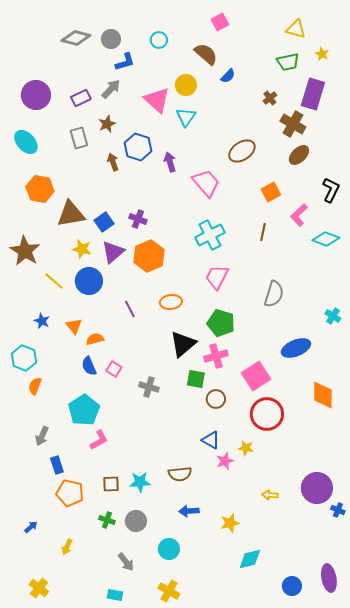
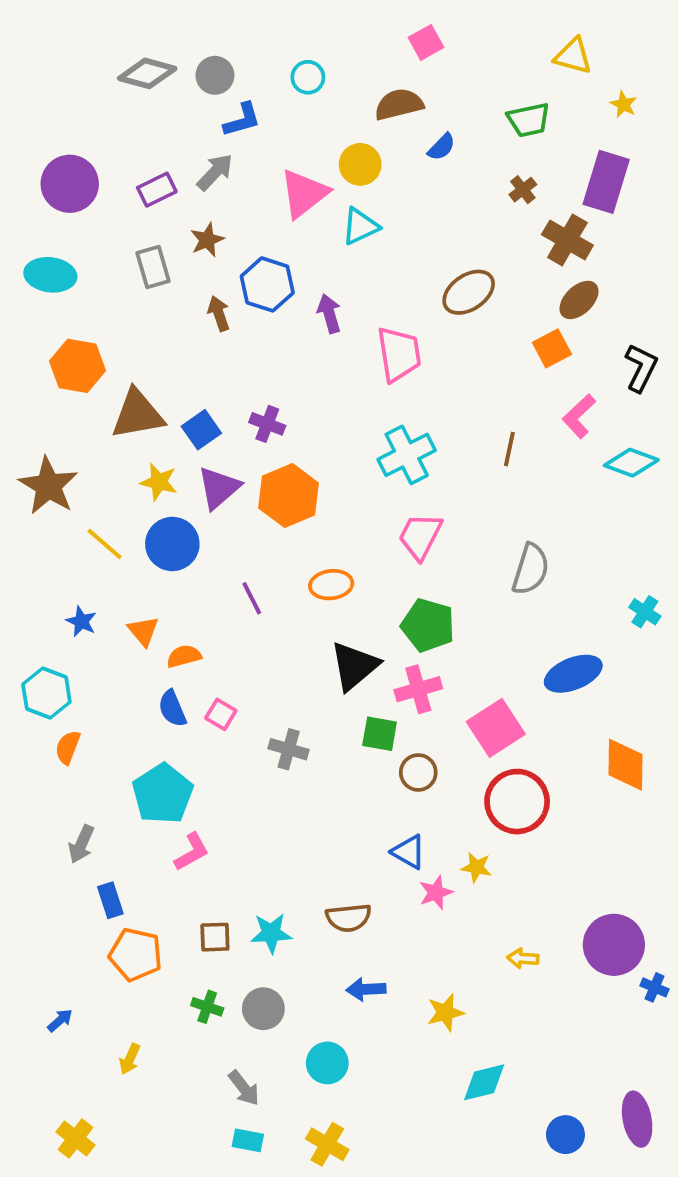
brown semicircle: (206, 54) -> (399, 104), turned -55
green trapezoid: (288, 62) -> (529, 120), moved
pink triangle: (157, 100) -> (304, 193), turned 40
cyan triangle: (186, 117) -> (360, 226), turned 30
cyan ellipse: (26, 142) -> (50, 275), turned -40
pink trapezoid: (206, 183) -> (399, 354), turned 32
orange square: (271, 192) -> (552, 348), moved
cyan rectangle: (115, 595) -> (248, 1140), moved

